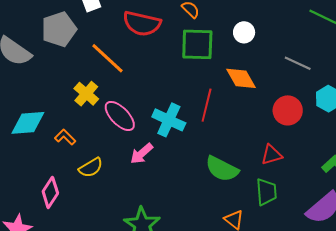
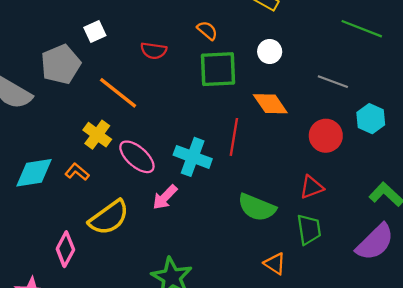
red semicircle: (142, 23) -> (154, 51), size x0.6
orange L-shape: (65, 137) -> (77, 172), moved
yellow semicircle: (91, 168) -> (109, 218), size x1.5

